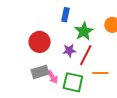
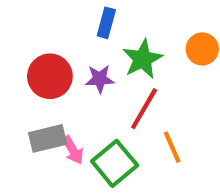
purple star: (69, 50) -> (100, 79), moved
orange line: (100, 73) -> (172, 147), turned 63
green square: (73, 82) -> (115, 163), turned 35

